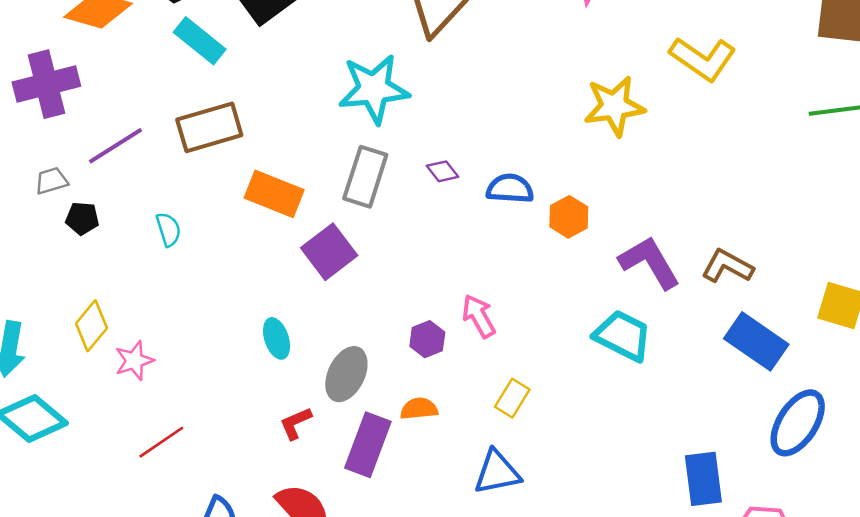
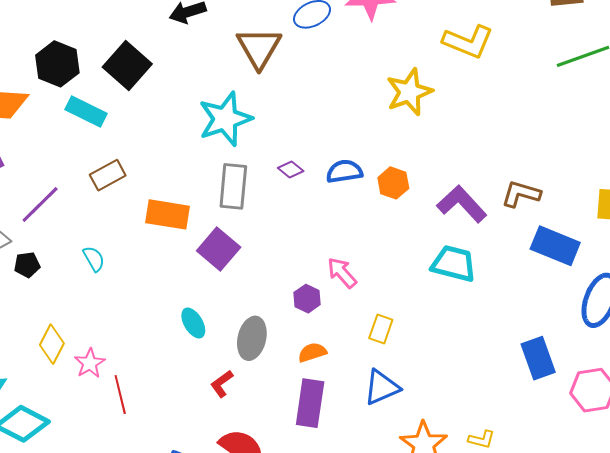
brown rectangle: (209, 127) -> (108, 175), size x0.7
red line: (161, 442) -> (120, 394), moved, turned -57
purple rectangle: (368, 445) -> (310, 403), moved

